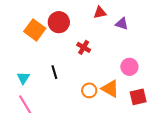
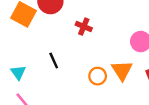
orange triangle: (110, 89) -> (122, 70), turned 36

